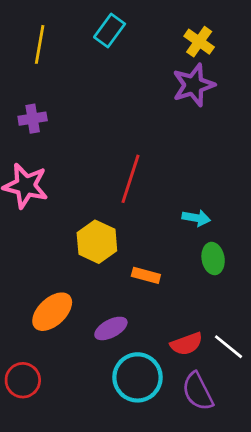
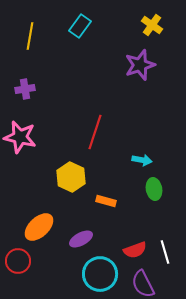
yellow cross: (199, 42) -> (152, 25), moved
white line: (228, 347) -> (165, 252), turned 35
red circle: (23, 380) -> (18, 261), moved

